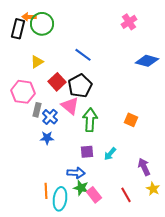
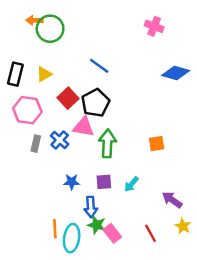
pink cross: (129, 22) -> (154, 26), turned -35
black rectangle: (18, 29) -> (15, 74), moved
pink triangle: (70, 106) -> (84, 127), turned -30
gray rectangle: (37, 110) -> (36, 144), moved
orange square: (131, 120) -> (157, 144), turned -32
blue star: (47, 138) -> (72, 182), moved
purple arrow: (144, 167) -> (172, 200), turned -30
blue arrow: (76, 173) -> (91, 207), turned 84

